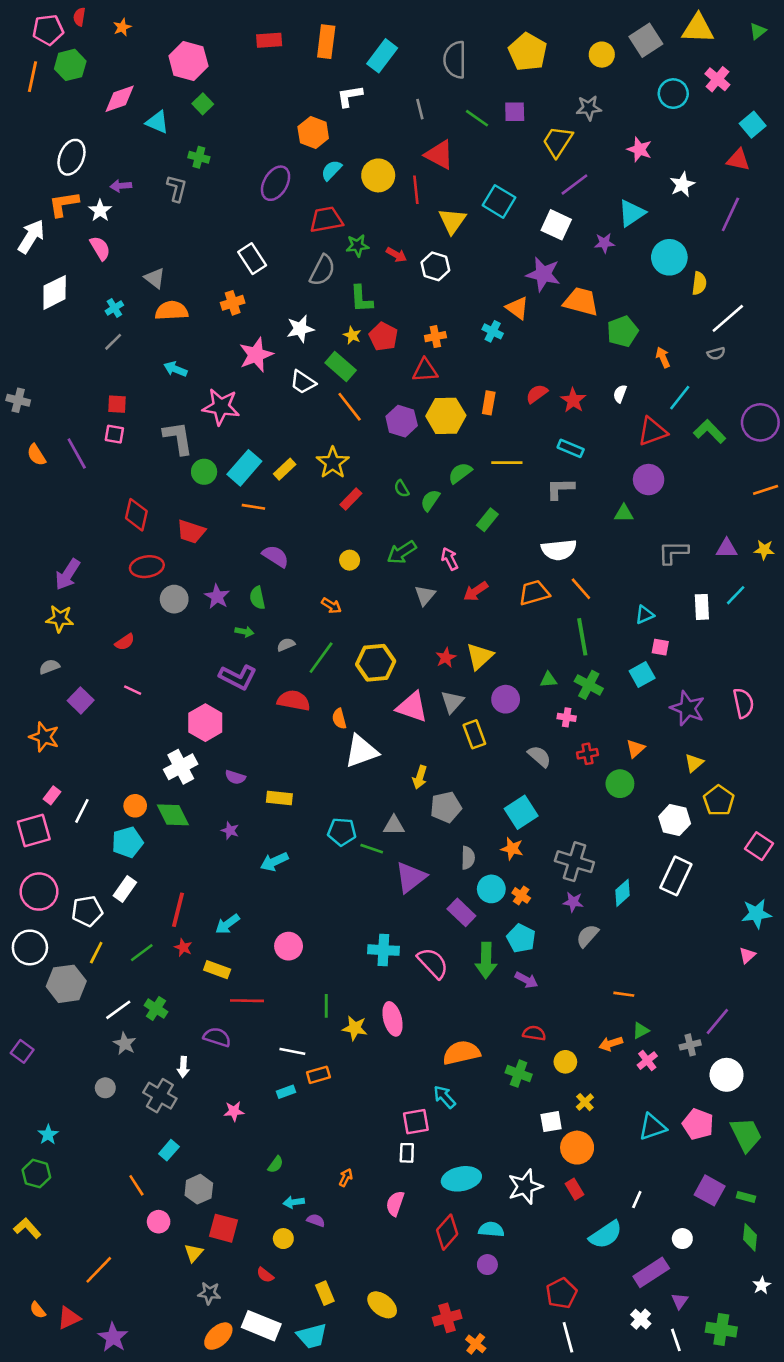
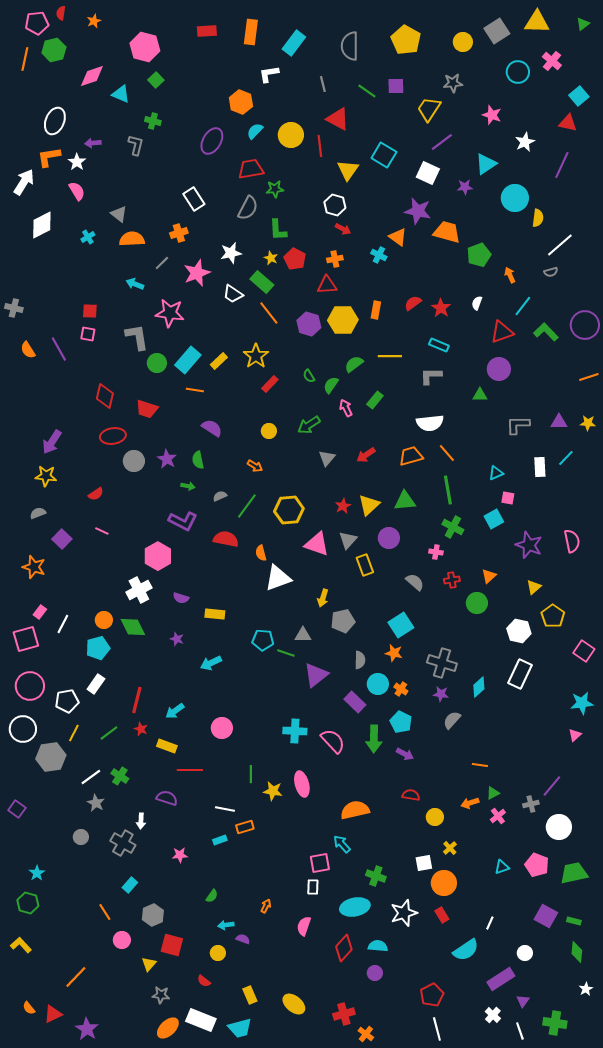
red arrow: (396, 255) -> (343, 229), moved
gray line: (113, 342) -> (162, 263), moved
pink arrow: (450, 559) -> (346, 408), moved
green triangle: (548, 680) -> (405, 501), moved, size x1.6
green cross: (519, 1074) -> (376, 876), moved
cyan triangle: (652, 1127) -> (502, 867), size x0.7
green trapezoid: (746, 1135) -> (574, 873), turned -76

